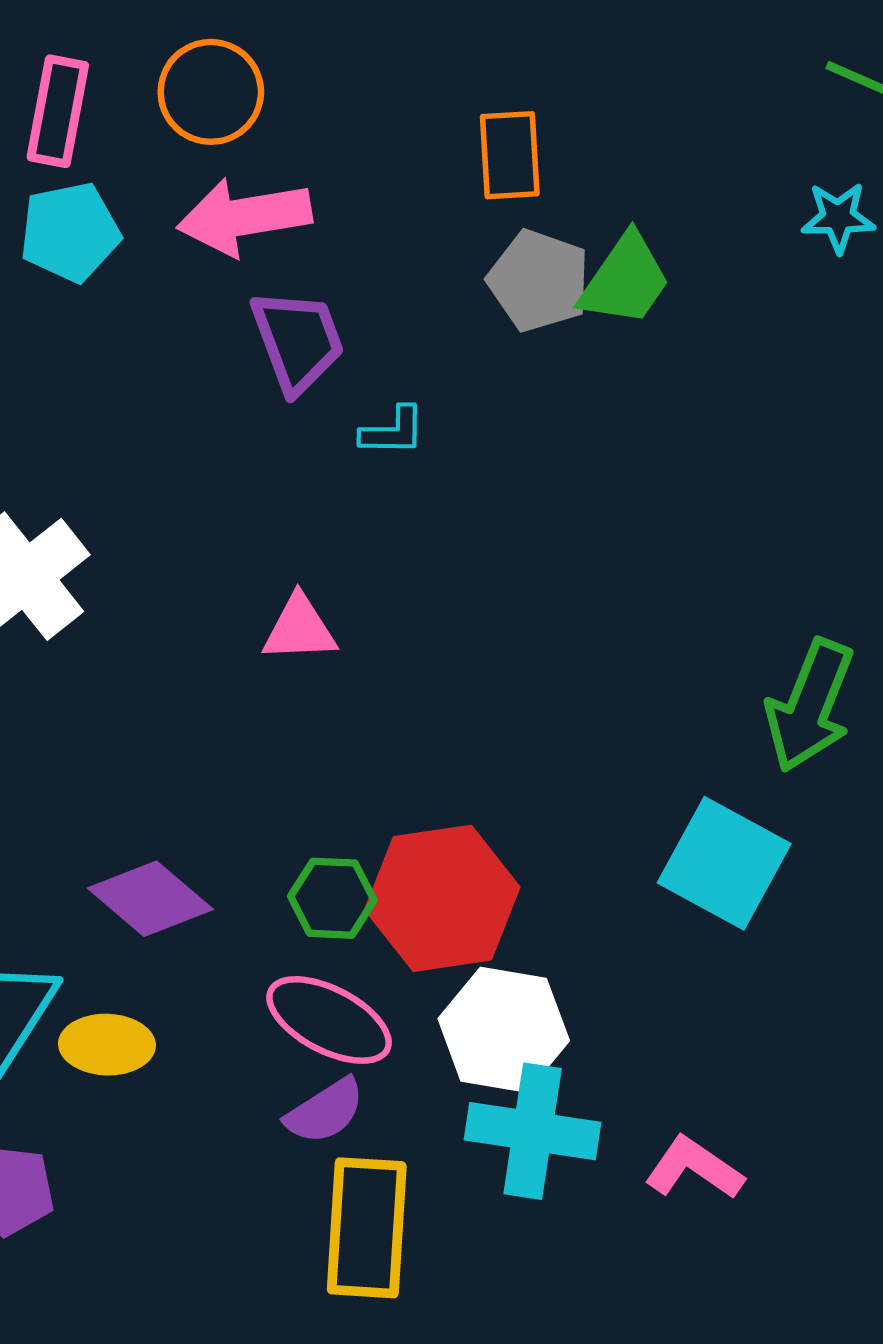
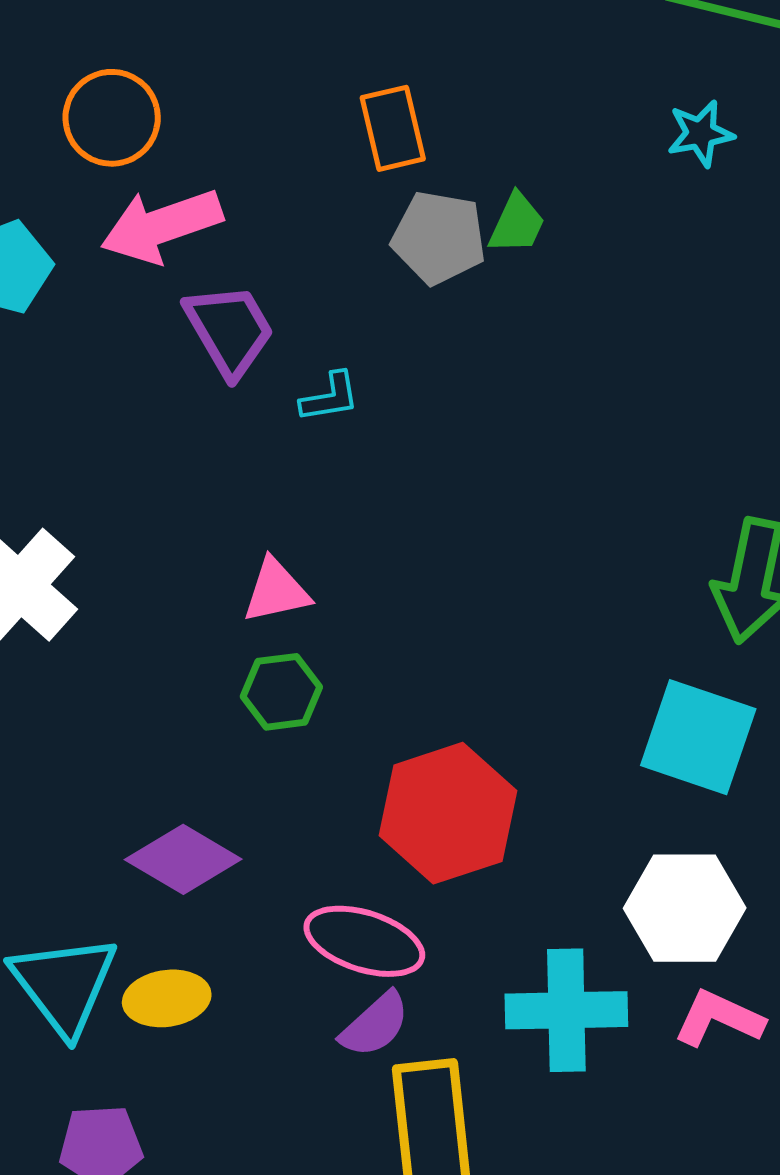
green trapezoid: (625, 280) -> (517, 223), size x0.7
green hexagon: (332, 898) -> (281, 692), moved
white hexagon: (504, 1030) -> (685, 908), moved

